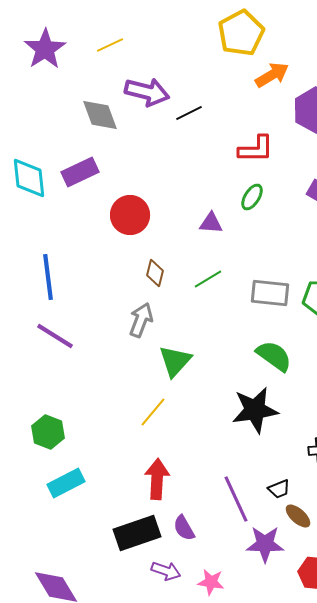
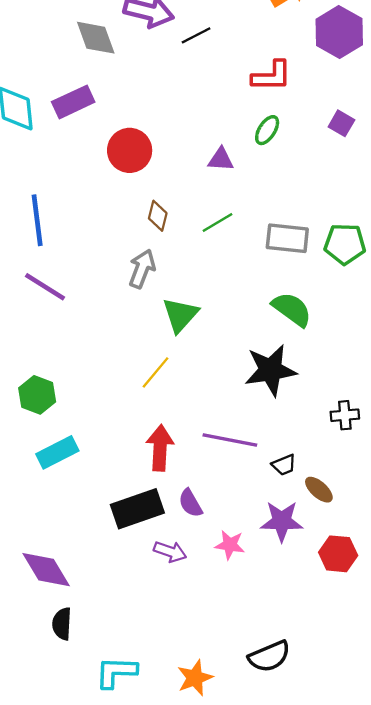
black trapezoid: (279, 489) -> (284, 465), moved
purple line: (236, 499) -> (230, 440), moved, turned -54
pink star: (211, 582) -> (230, 545), moved

